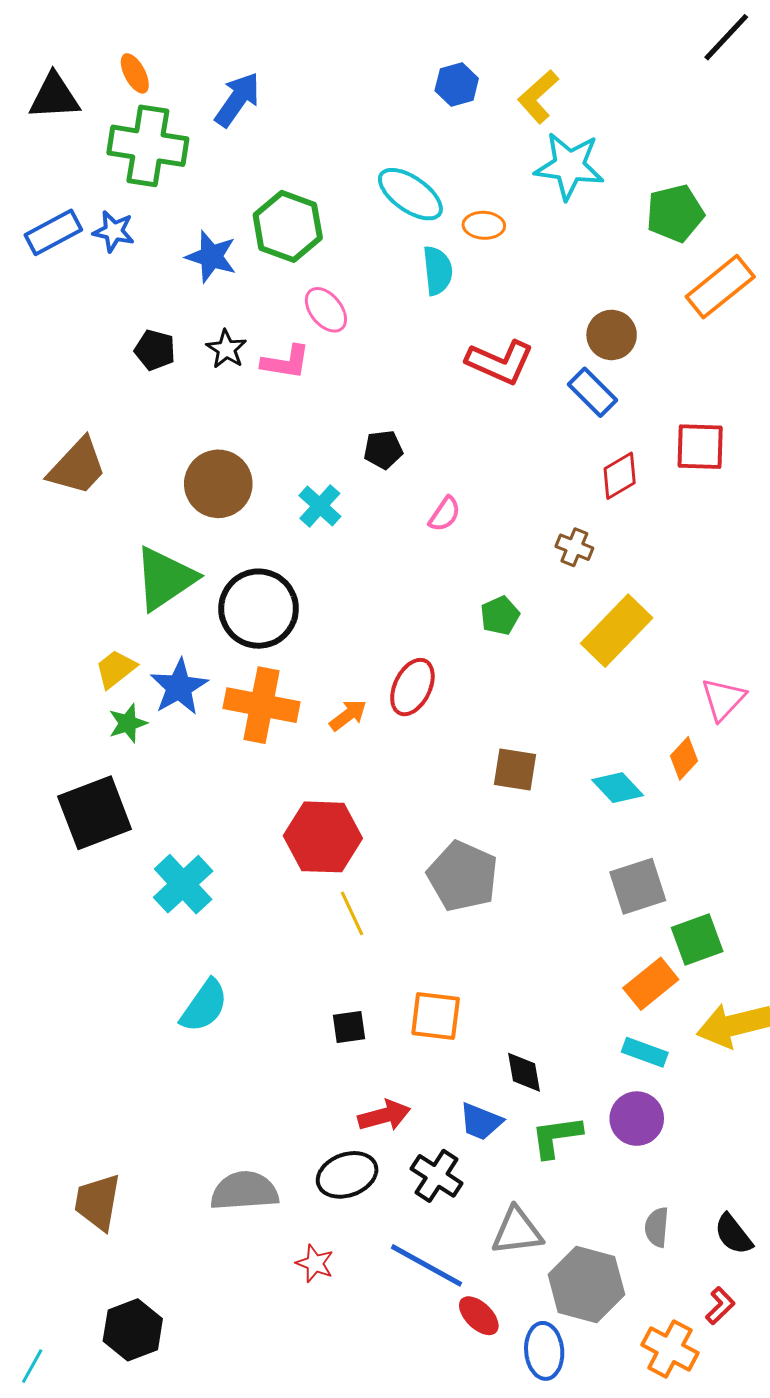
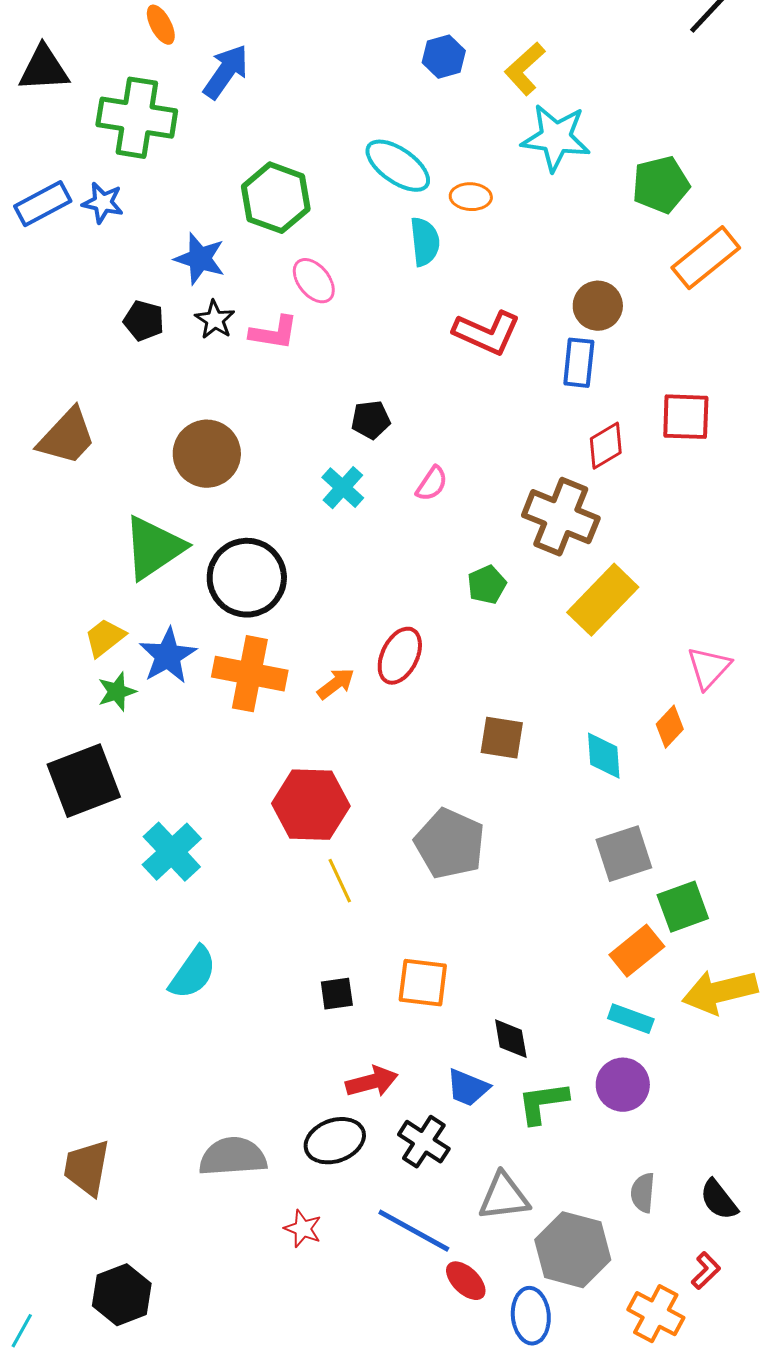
orange ellipse: (135, 73) -> (161, 25), moved
blue star: (211, 257) -> (200, 259), moved
blue rectangle: (592, 392) -> (579, 363), turned 51
cyan cross: (320, 506) -> (343, 488), moved
brown cross: (574, 547) -> (561, 517), size x2.0
cyan diamond: (618, 788) -> (604, 756), turned 39

